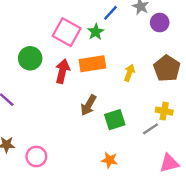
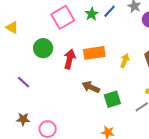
pink square: (67, 32) -> (63, 17), moved, turned 30
green star: (96, 32) -> (92, 14), moved
brown arrow: (88, 105) -> (91, 87), turned 84

